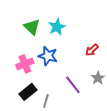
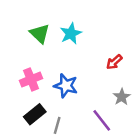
blue star: (48, 56) -> (66, 86), moved
purple line: (73, 85) -> (102, 120), moved

